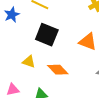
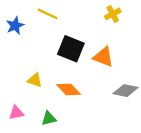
black square: (47, 35) -> (71, 49), moved

